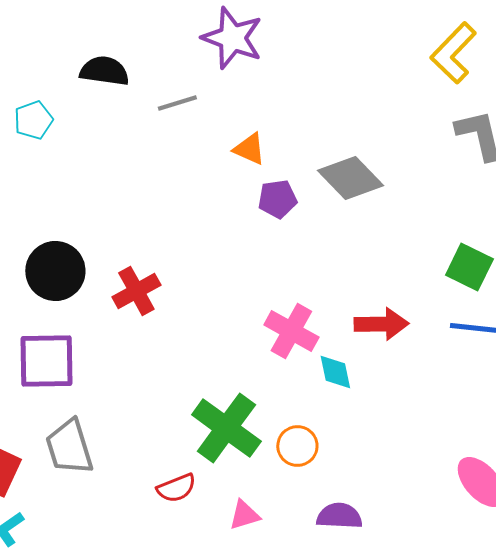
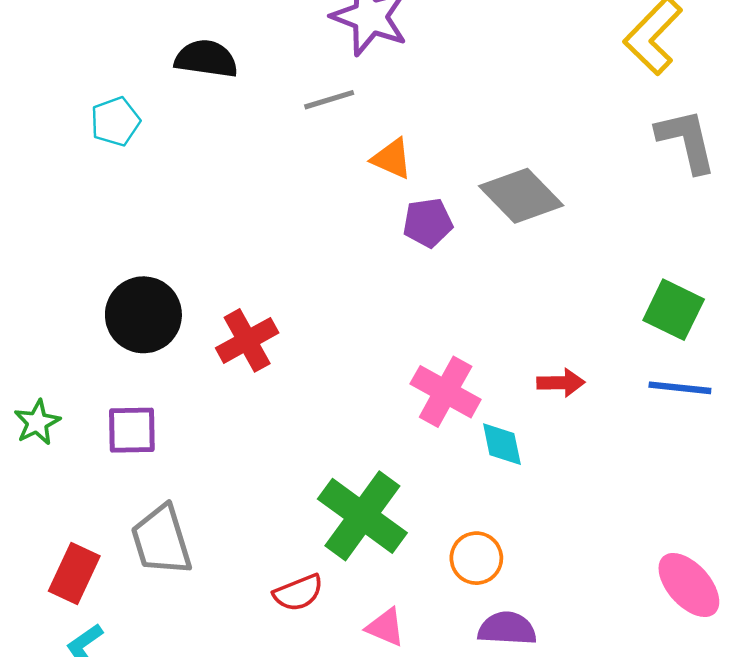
gray line: (177, 103) -> (329, 100), moved
red arrow: (381, 324) -> (561, 383), size x0.7
purple square: (46, 361) -> (132, 430), size x0.7
orange circle: (297, 446) -> (476, 558), moved
pink triangle: (244, 515) -> (385, 627), turned 40

